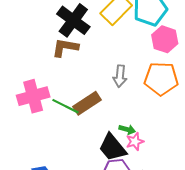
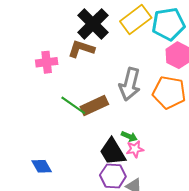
gray arrow: (120, 76) -> (130, 84), size x1.5
pink cross: (33, 96) -> (47, 62), moved, size x0.7

